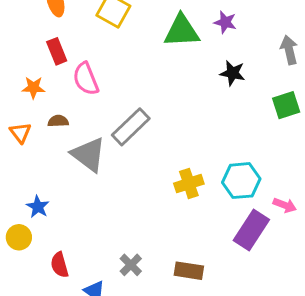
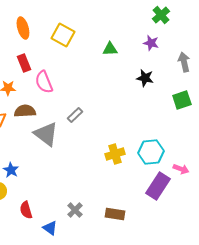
purple star: (225, 22) -> (151, 43), moved
green triangle: (182, 31) -> (110, 49), size x0.6
brown semicircle: (58, 121) -> (25, 111), size x1.5
gray rectangle: (131, 127) -> (75, 115), size x0.6

